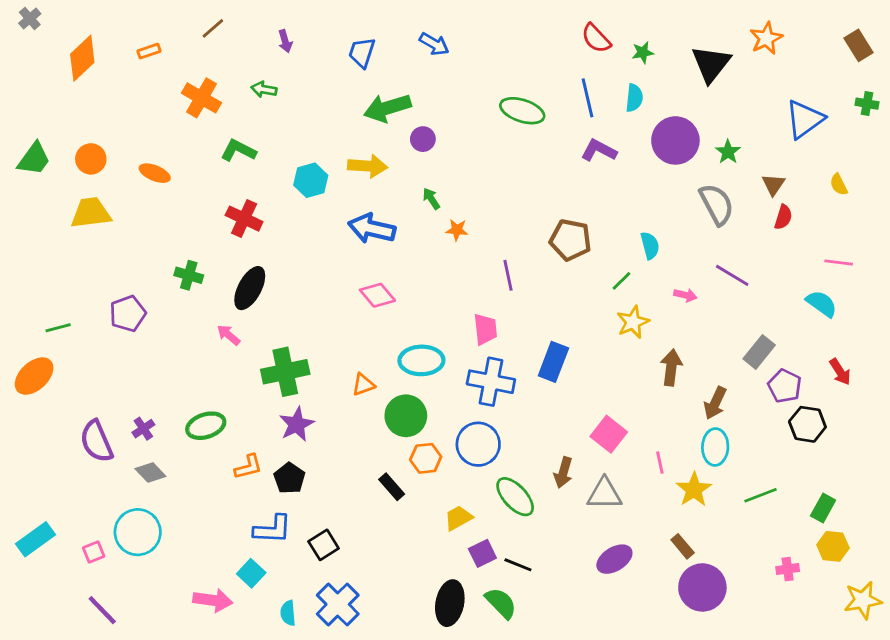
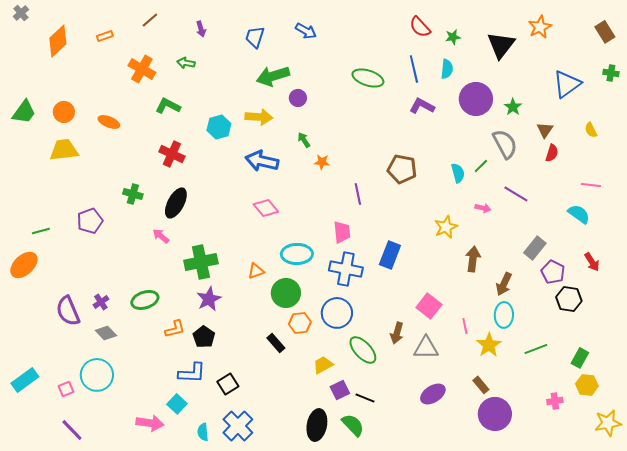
green line: (622, 281) -> (481, 166), moved

